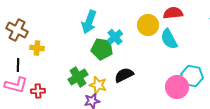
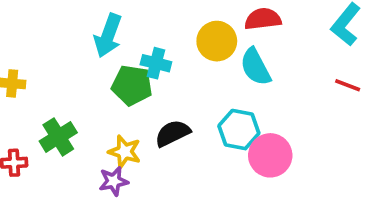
cyan cross: (115, 37) -> (156, 63), turned -35
cyan hexagon: (192, 76) -> (239, 130), moved
green cross: (78, 77) -> (58, 137), moved

